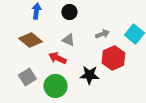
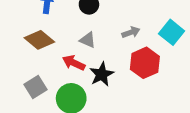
black star: (89, 75) -> (102, 74), moved, turned -30

